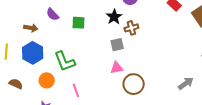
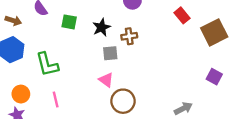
black star: (114, 17) -> (102, 27), moved
pink triangle: (117, 68) -> (106, 80), turned 40
orange circle: (47, 80) -> (21, 94), moved

